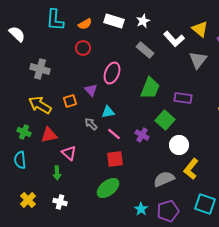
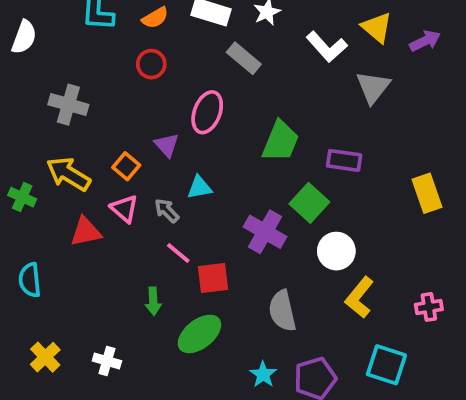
white semicircle: (17, 34) -> (24, 37), turned 66
gray rectangle: (145, 50) -> (244, 58), moved
orange square: (70, 101) -> (126, 166), turned -32
green cross: (24, 132) -> (22, 197), moved
pink line: (114, 134) -> (178, 253), moved
purple cross: (142, 135) -> (265, 232), size x1.5
pink triangle: (69, 153) -> (124, 209), moved
green arrow: (57, 173) -> (153, 301), moved
gray semicircle: (164, 179) -> (282, 311), moved, turned -80

